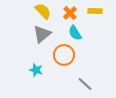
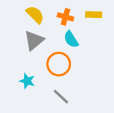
orange cross: (70, 13) -> (65, 17), turned -32
gray line: (85, 84) -> (61, 97), moved

